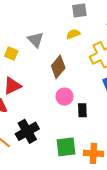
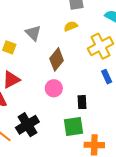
pink circle: (65, 97) -> (54, 88), moved
green square: (66, 147) -> (73, 127), moved

